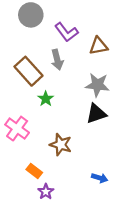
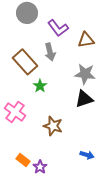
orange rectangle: (34, 171) -> (23, 160), moved

